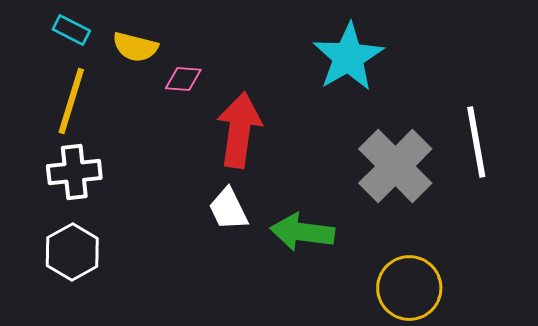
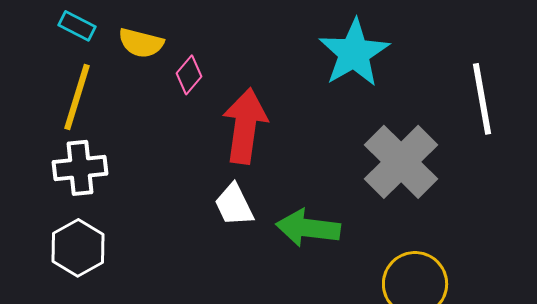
pink diamond: (183, 79) -> (189, 75), turned -54
white line: (476, 142) -> (482, 99), moved

